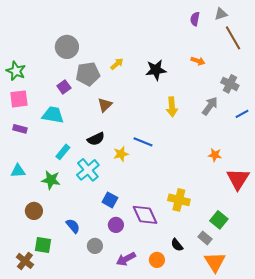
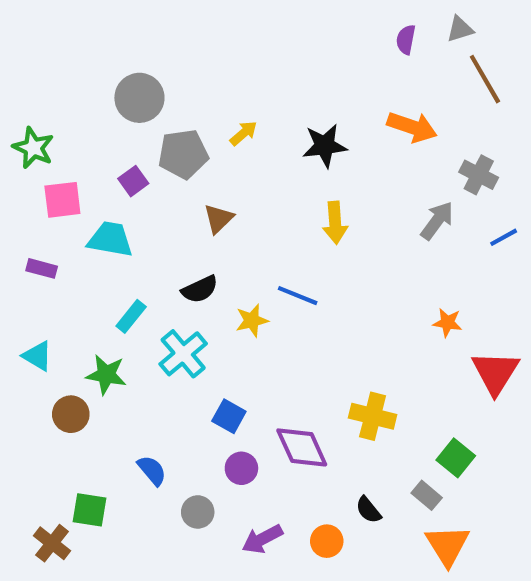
orange arrow: (198, 61) -> (412, 127), size x1.6
pink square: (19, 99) -> (62, 200), moved
yellow arrow: (172, 107) -> (335, 223), moved
cyan triangle: (18, 171) -> (37, 356), turned 35
brown circle: (34, 211) -> (71, 414), moved

